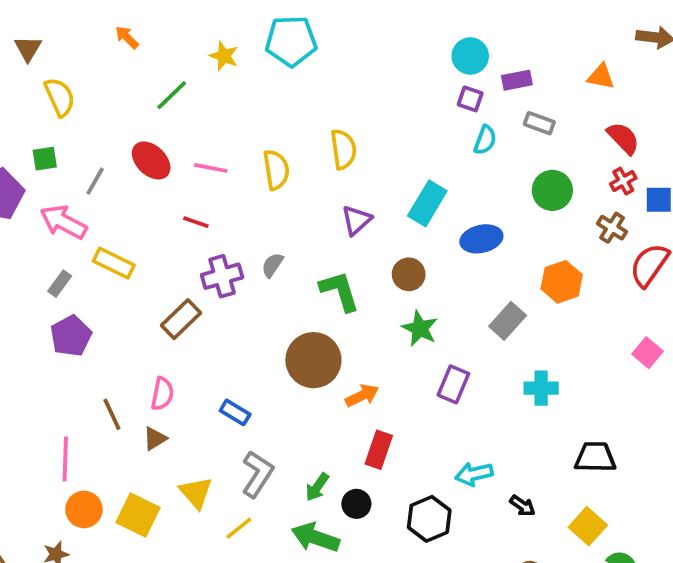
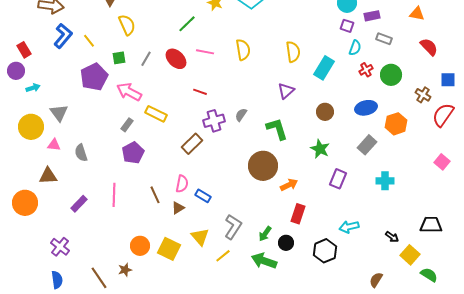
yellow semicircle: (343, 149) -> (293, 52), moved
pink line: (211, 168) -> (205, 52), moved
yellow semicircle: (276, 170) -> (243, 50), moved
gray line: (95, 181) -> (146, 59), moved
red cross: (623, 181) -> (366, 70), moved
cyan rectangle: (427, 203) -> (324, 68), moved
blue ellipse: (481, 239) -> (366, 108), moved
brown circle: (409, 274) -> (325, 112), moved
blue rectangle: (235, 412) -> (203, 196), moved
black trapezoid: (595, 457) -> (431, 225), moved
pink line: (65, 459) -> (114, 195), moved
black arrow: (522, 506) -> (392, 237), moved

